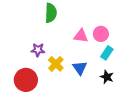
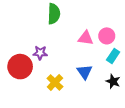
yellow cross: (56, 64) -> (55, 82), moved
red circle: (26, 80) -> (20, 67), moved

